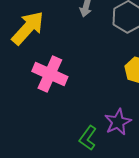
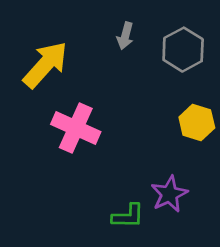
green L-shape: (88, 138) -> (128, 216), turned -125

